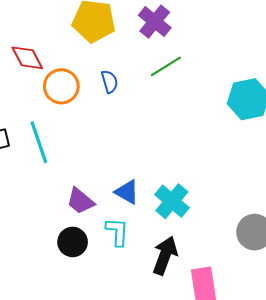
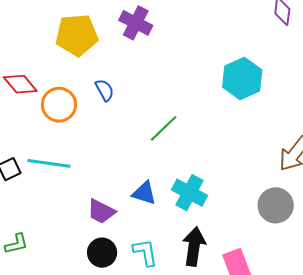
green line: (166, 66) -> (164, 128), moved
cyan line: (39, 142) -> (49, 163), turned -51
cyan L-shape: (117, 232) -> (145, 252), moved

